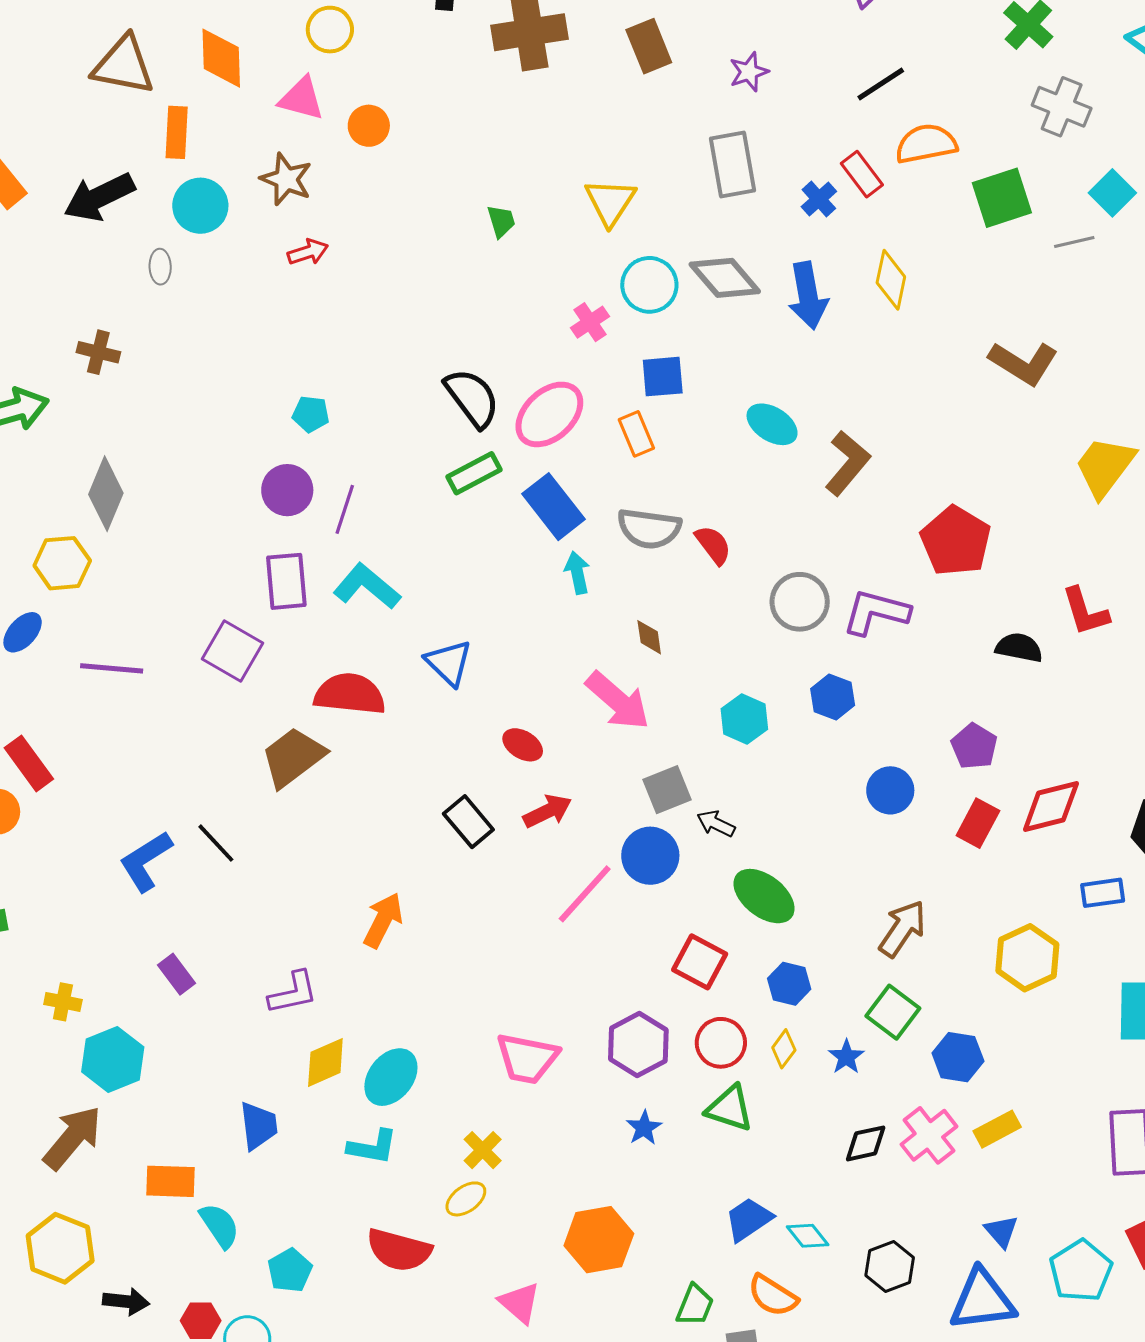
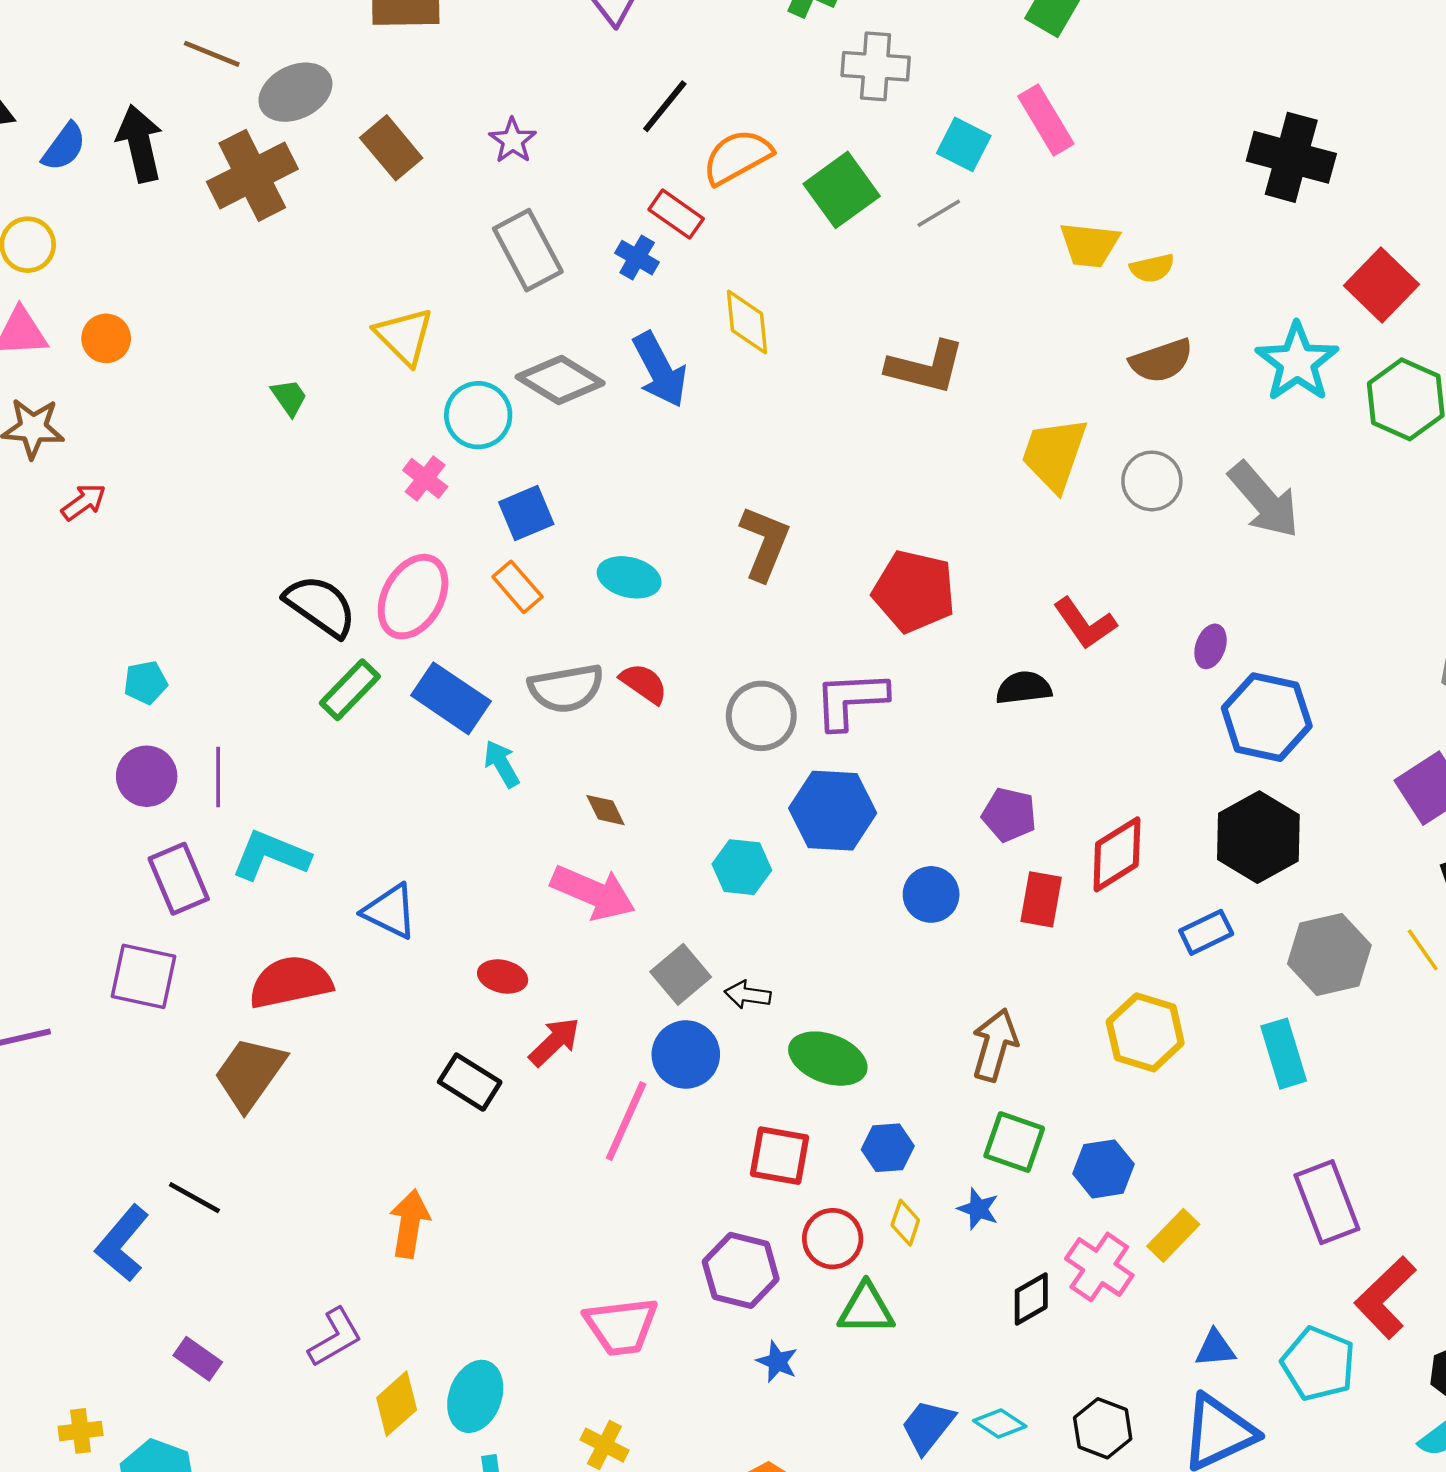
cyan ellipse: (772, 424) -> (629, 577), moved
blue hexagon: (833, 697) -> (833, 811), size x1.6
blue triangle: (1001, 1231) -> (1215, 1348), turned -36

